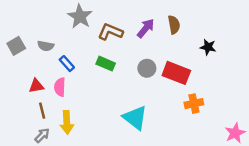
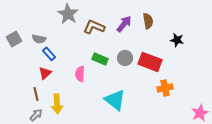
blue rectangle: (67, 64) -> (49, 54), moved
green rectangle: (106, 64) -> (100, 59), moved
red triangle: (36, 86) -> (45, 73), moved, turned -32
pink semicircle: (60, 87) -> (80, 74), moved

